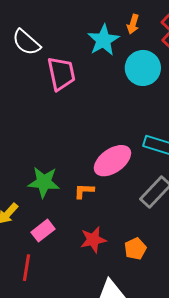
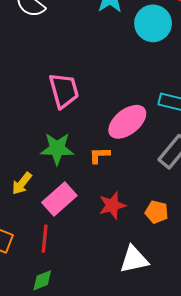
pink trapezoid: (61, 74) -> (64, 90), moved
pink rectangle: (43, 231) -> (59, 199), size x1.4
orange pentagon: (135, 249) -> (157, 212), turned -30

